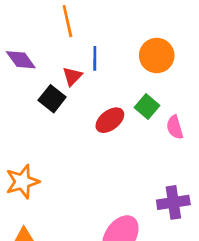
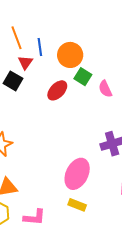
orange line: (67, 21) -> (17, 38), moved
orange circle: (157, 56) -> (70, 55), moved

